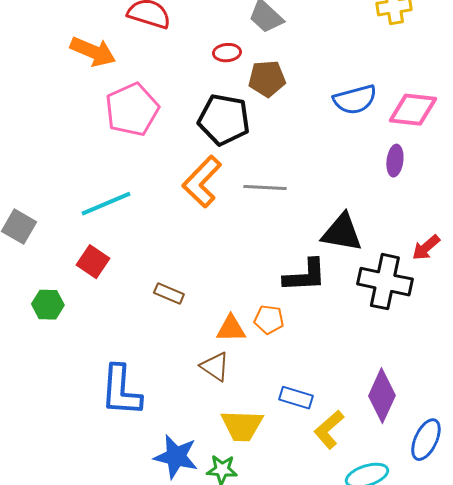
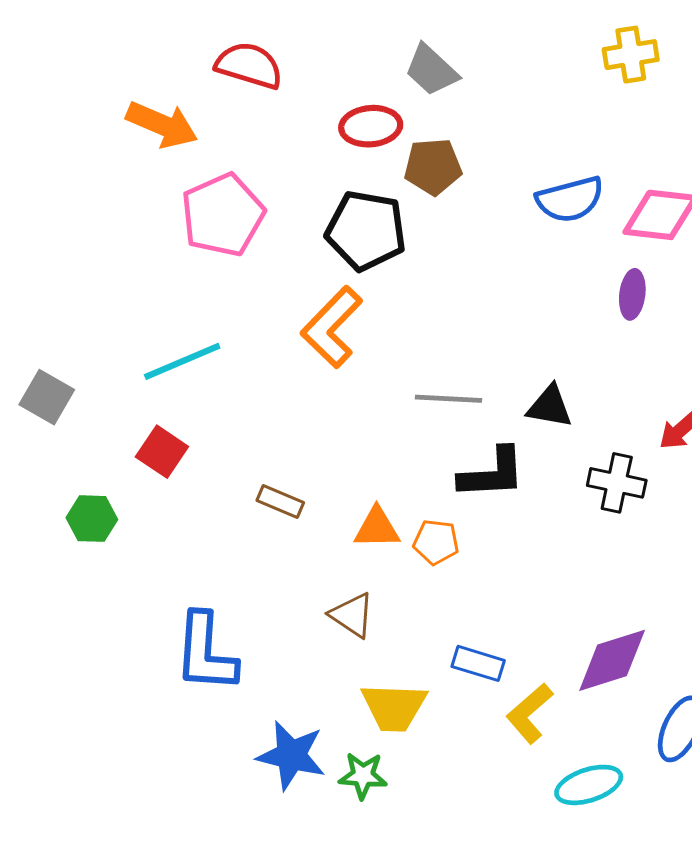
red ellipse: (227, 53) -> (371, 126), size x1.4
gray line: (265, 188) -> (449, 399), moved
black triangle: (342, 233) -> (550, 406), size x0.7
black cross: (385, 282) -> (617, 483), size x0.7
orange triangle: (231, 329) -> (377, 528), moved
purple diamond: (382, 396) -> (612, 660), turned 48

